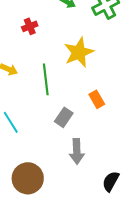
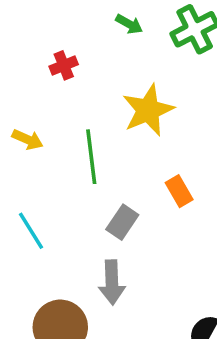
gray arrow: (77, 151) -> (112, 282), moved

